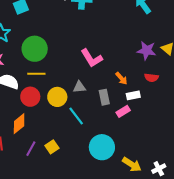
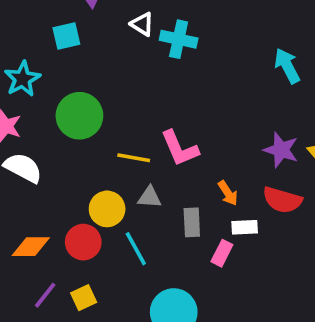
yellow line: (36, 74) -> (134, 158), moved
red semicircle: (151, 78) -> (282, 200), size x1.5
red circle: (30, 97) -> (83, 242), moved
pink rectangle: (123, 111) -> (222, 253), turned -40
orange diamond: (19, 124) -> (31, 247), turned 30

